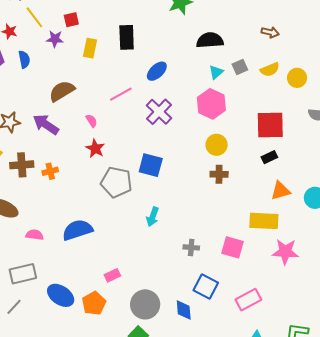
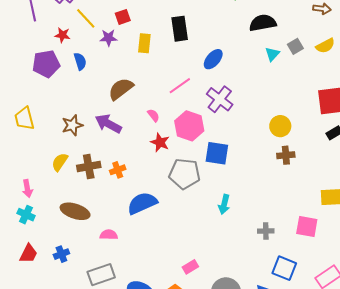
pink hexagon: (211, 104) -> (189, 126), moved
blue semicircle: (77, 230) -> (142, 203), moved

